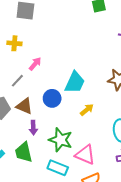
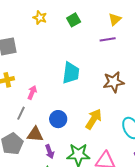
cyan trapezoid: (75, 82) -> (71, 73), moved
yellow arrow: (87, 110) -> (94, 119), size x1.5

